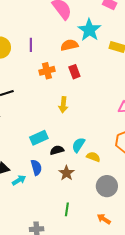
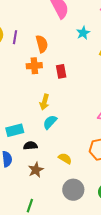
cyan star: (89, 30) -> (83, 33), size x0.6
purple line: (31, 45) -> (15, 37), moved
orange semicircle: (69, 45) -> (42, 44), moved, turned 78
cyan semicircle: (78, 145) -> (50, 122), moved

